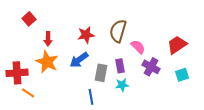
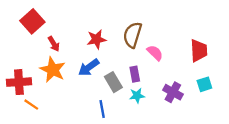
red square: (29, 19) -> (32, 21), size x1.5
red arrow: (48, 39) -> (54, 44), turned -32
red trapezoid: (177, 45) -> (199, 51), turned 120
purple cross: (151, 67) -> (173, 92), moved
gray rectangle: (101, 73) -> (113, 82), turned -42

